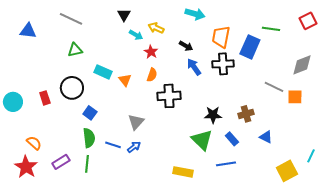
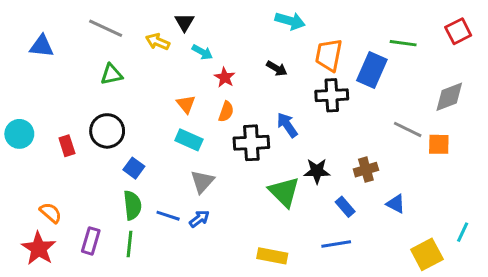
yellow arrow: (156, 28) -> (158, 42), moved
blue arrow: (194, 67) -> (287, 125), moved
cyan rectangle: (103, 72) -> (189, 140), moved
orange triangle: (125, 80) -> (186, 104), moved
cyan circle: (13, 102) -> (19, 134), moved
green triangle: (202, 140) -> (284, 192), moved
purple rectangle: (61, 162) -> (91, 241), turned -42

